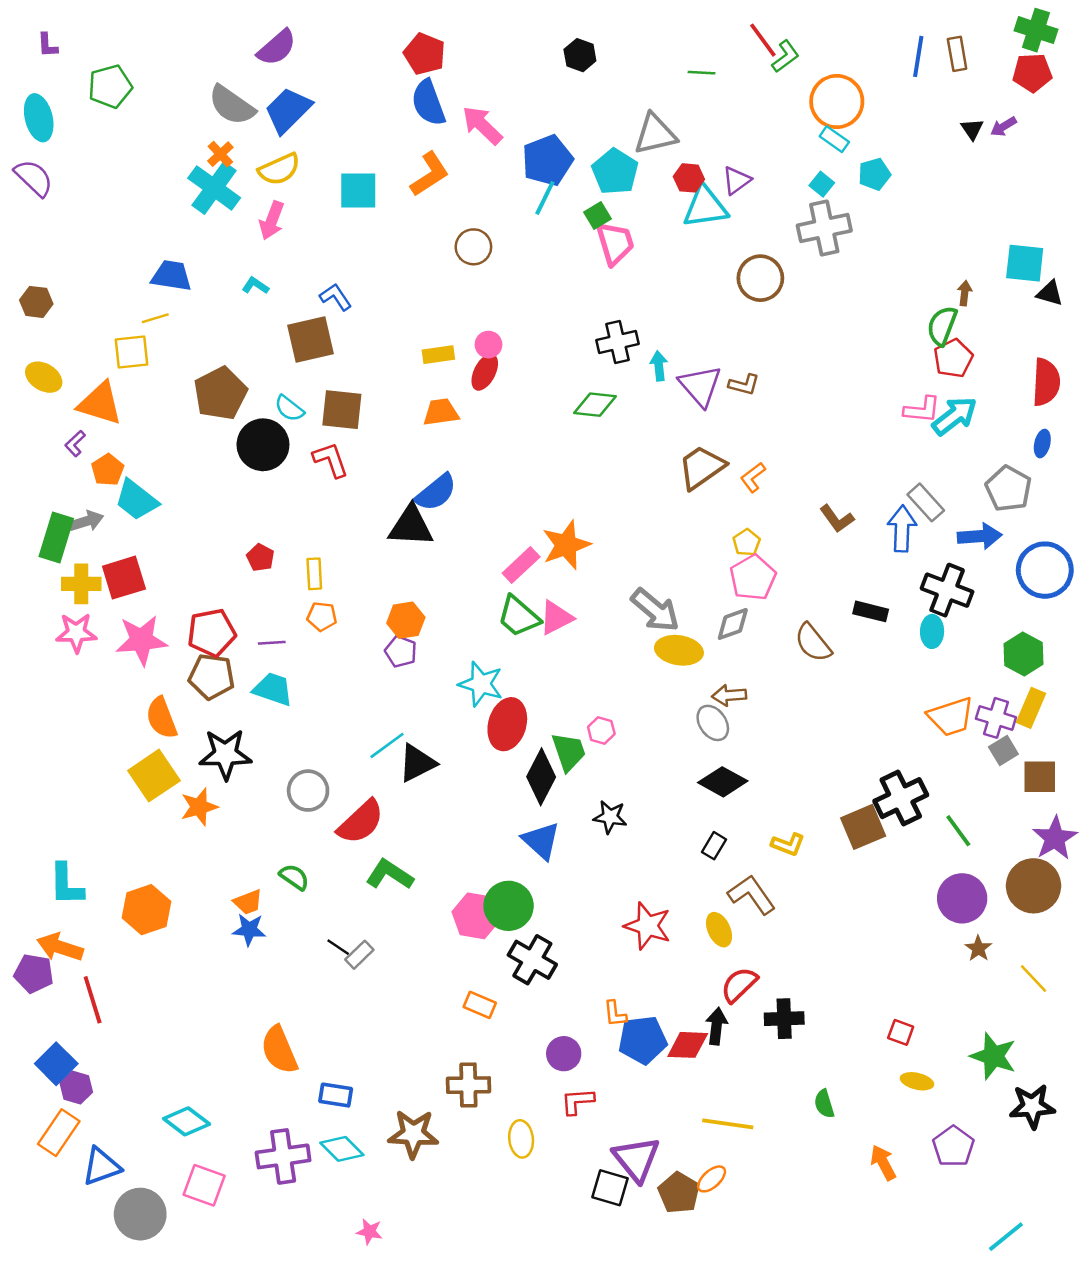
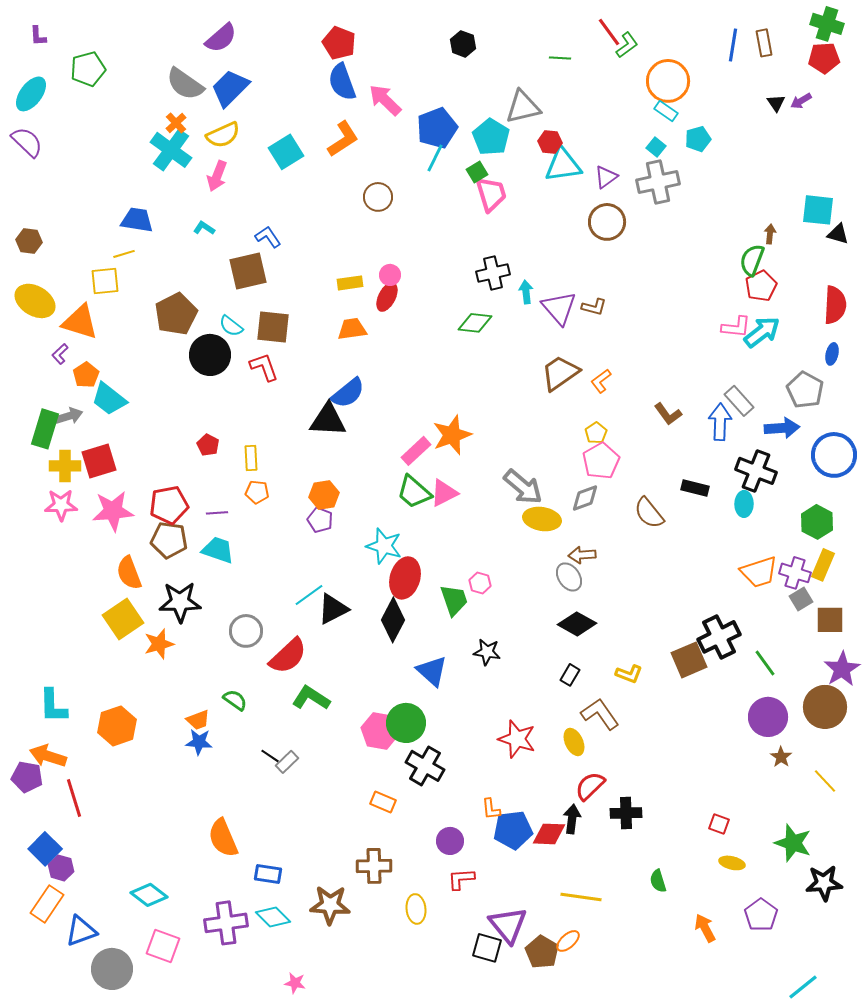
cyan ellipse: (39, 118) -> (31, 94), turned 51
purple triangle: (737, 180) -> (606, 177), moved
cyan square: (358, 190) -> (286, 152), turned -32
yellow ellipse: (44, 377) -> (35, 301), size x1.4
black diamond: (541, 777) -> (393, 620), moved

